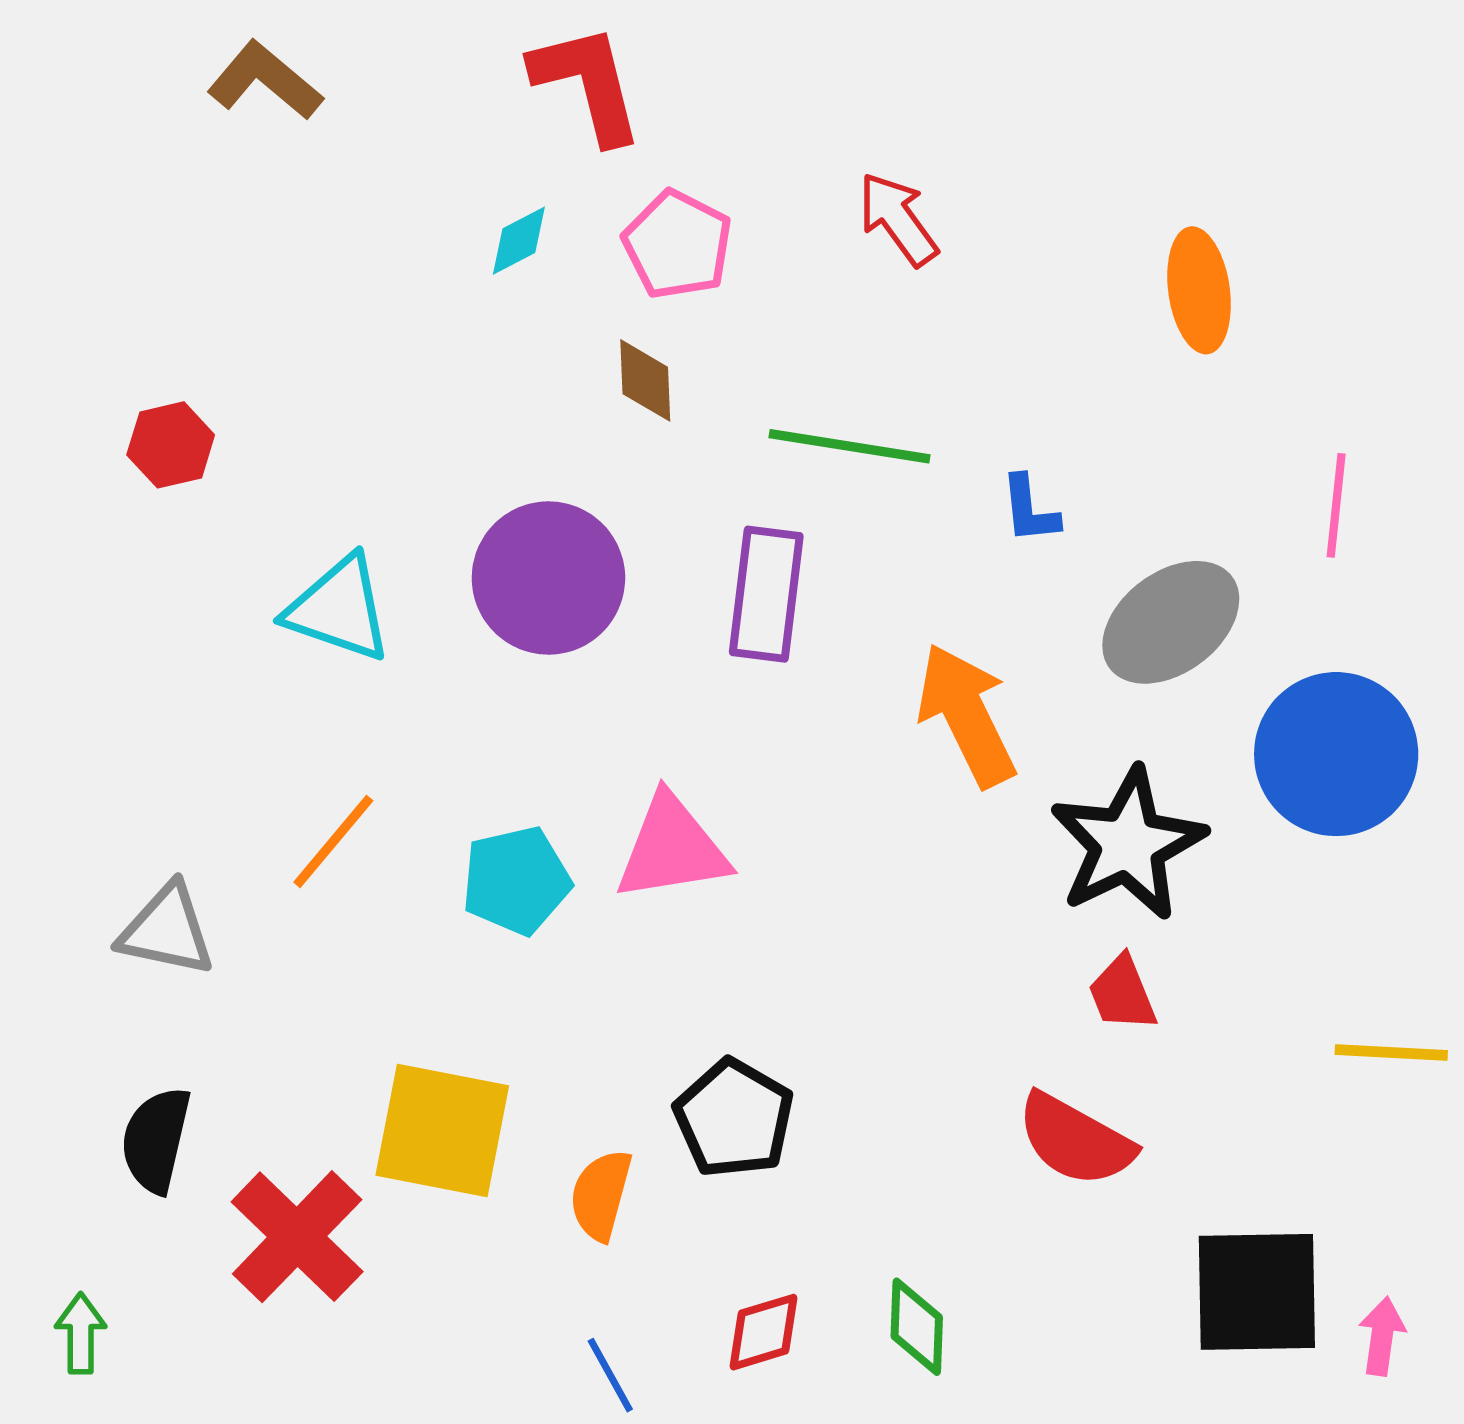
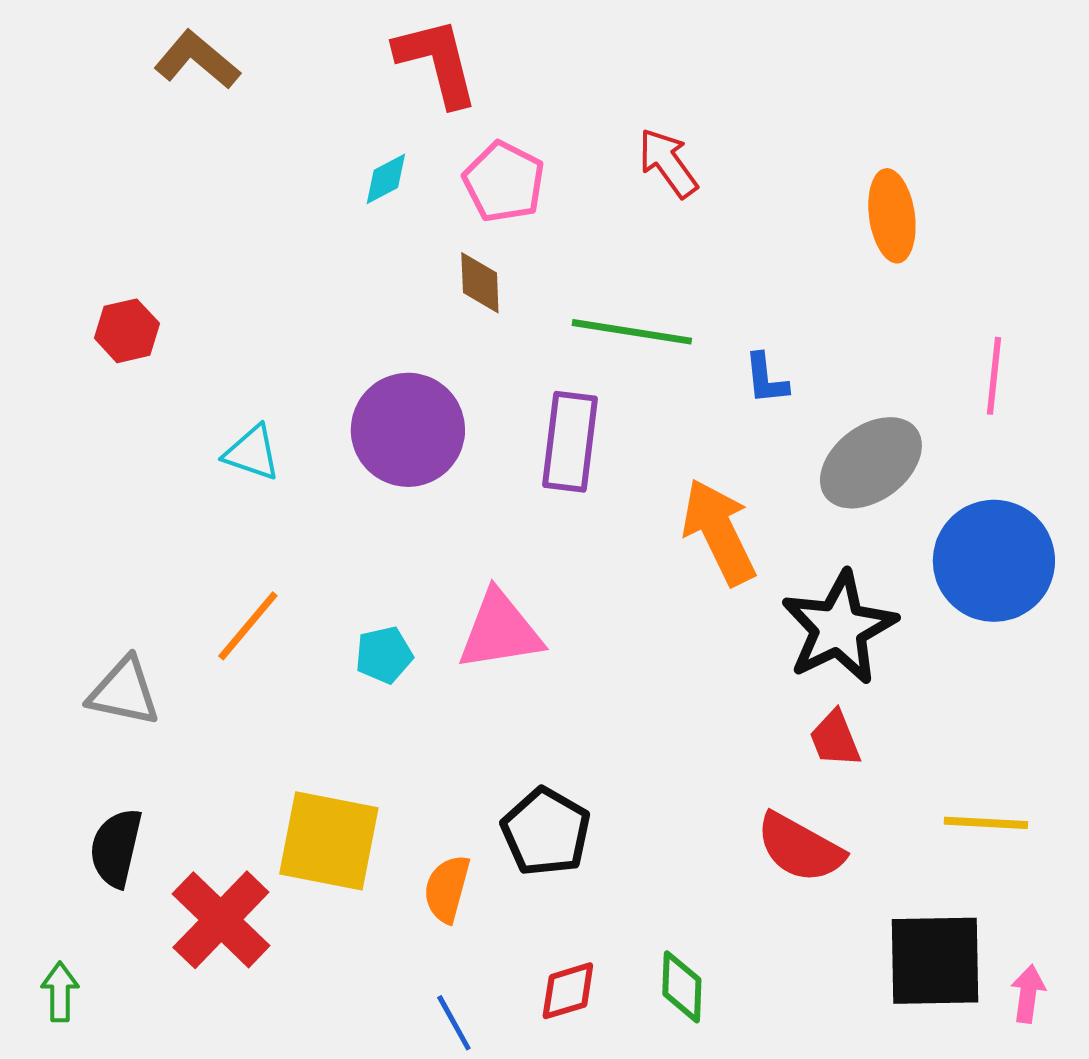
cyan triangle: (339, 609) -> (252, 453), size x0.7
cyan pentagon: (516, 880) -> (384, 655), size x0.7
yellow line: (1391, 1053) -> (986, 823), moved

